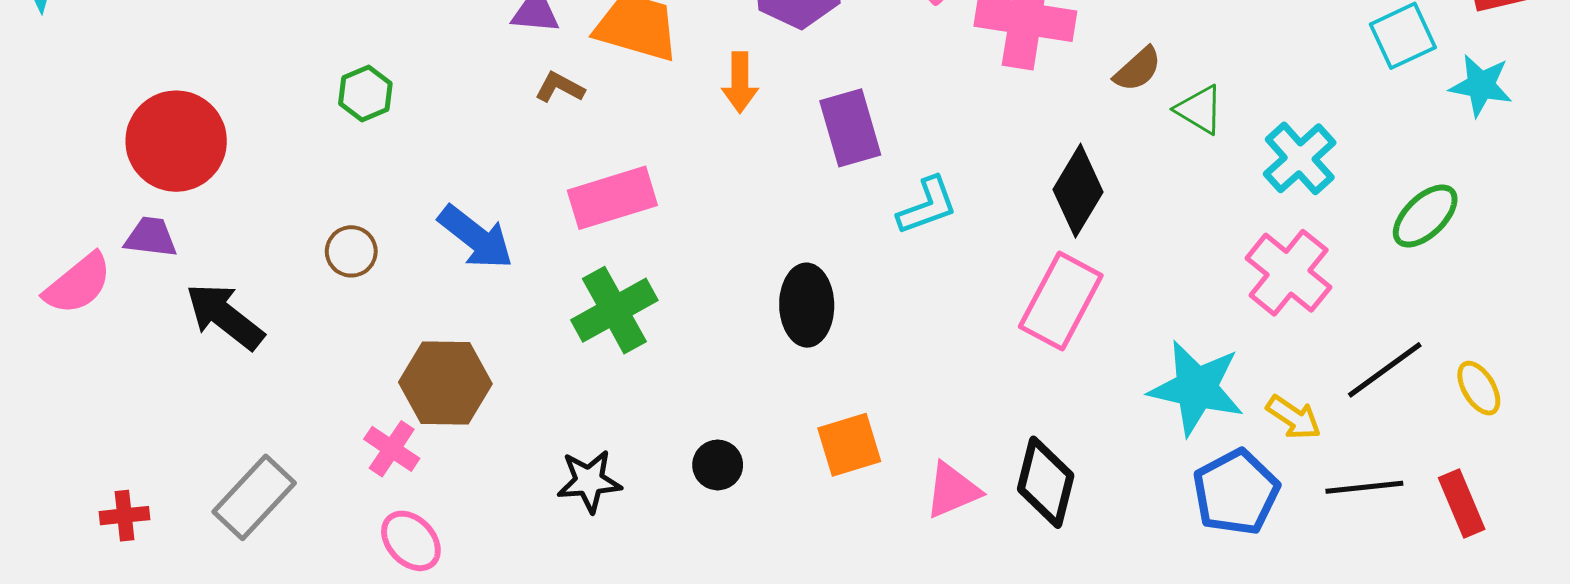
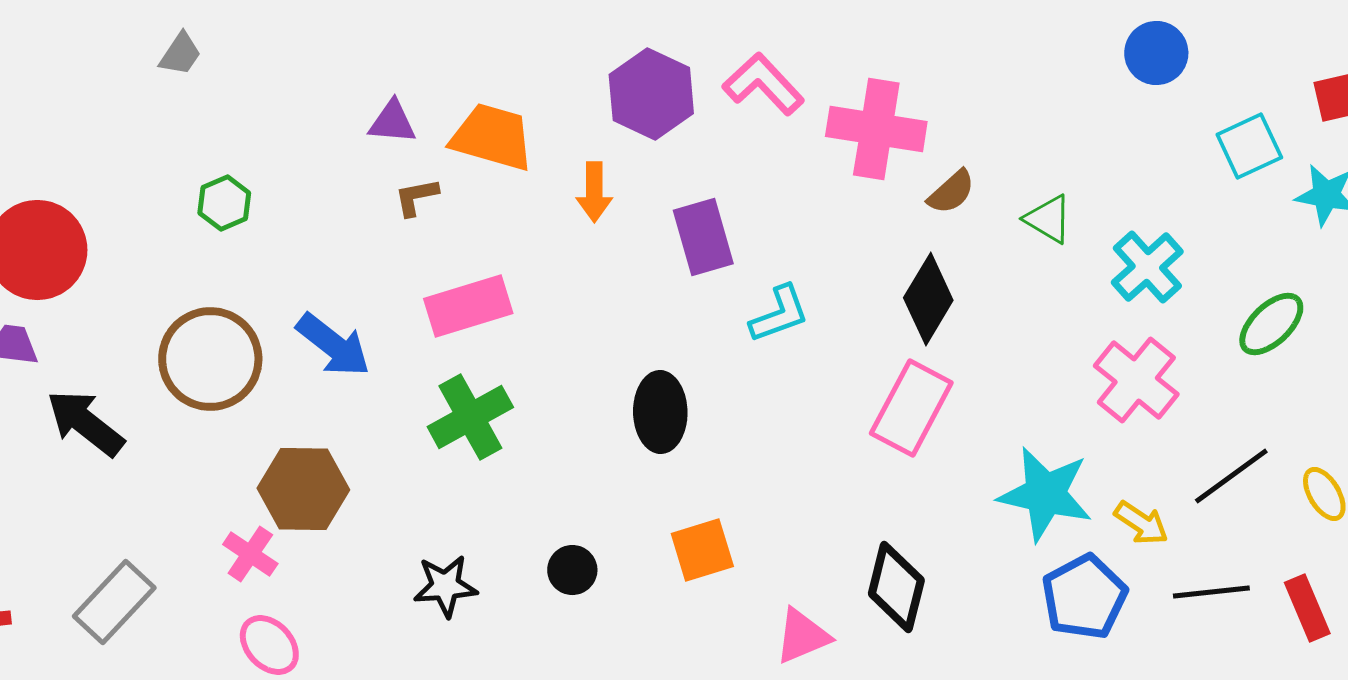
brown semicircle: (1138, 69) -> (951, 192), moved
brown L-shape: (560, 87) -> (416, 197), turned -39
brown circle: (351, 251) -> (210, 359), size x2.0
pink triangle: (952, 490) -> (802, 636), moved

